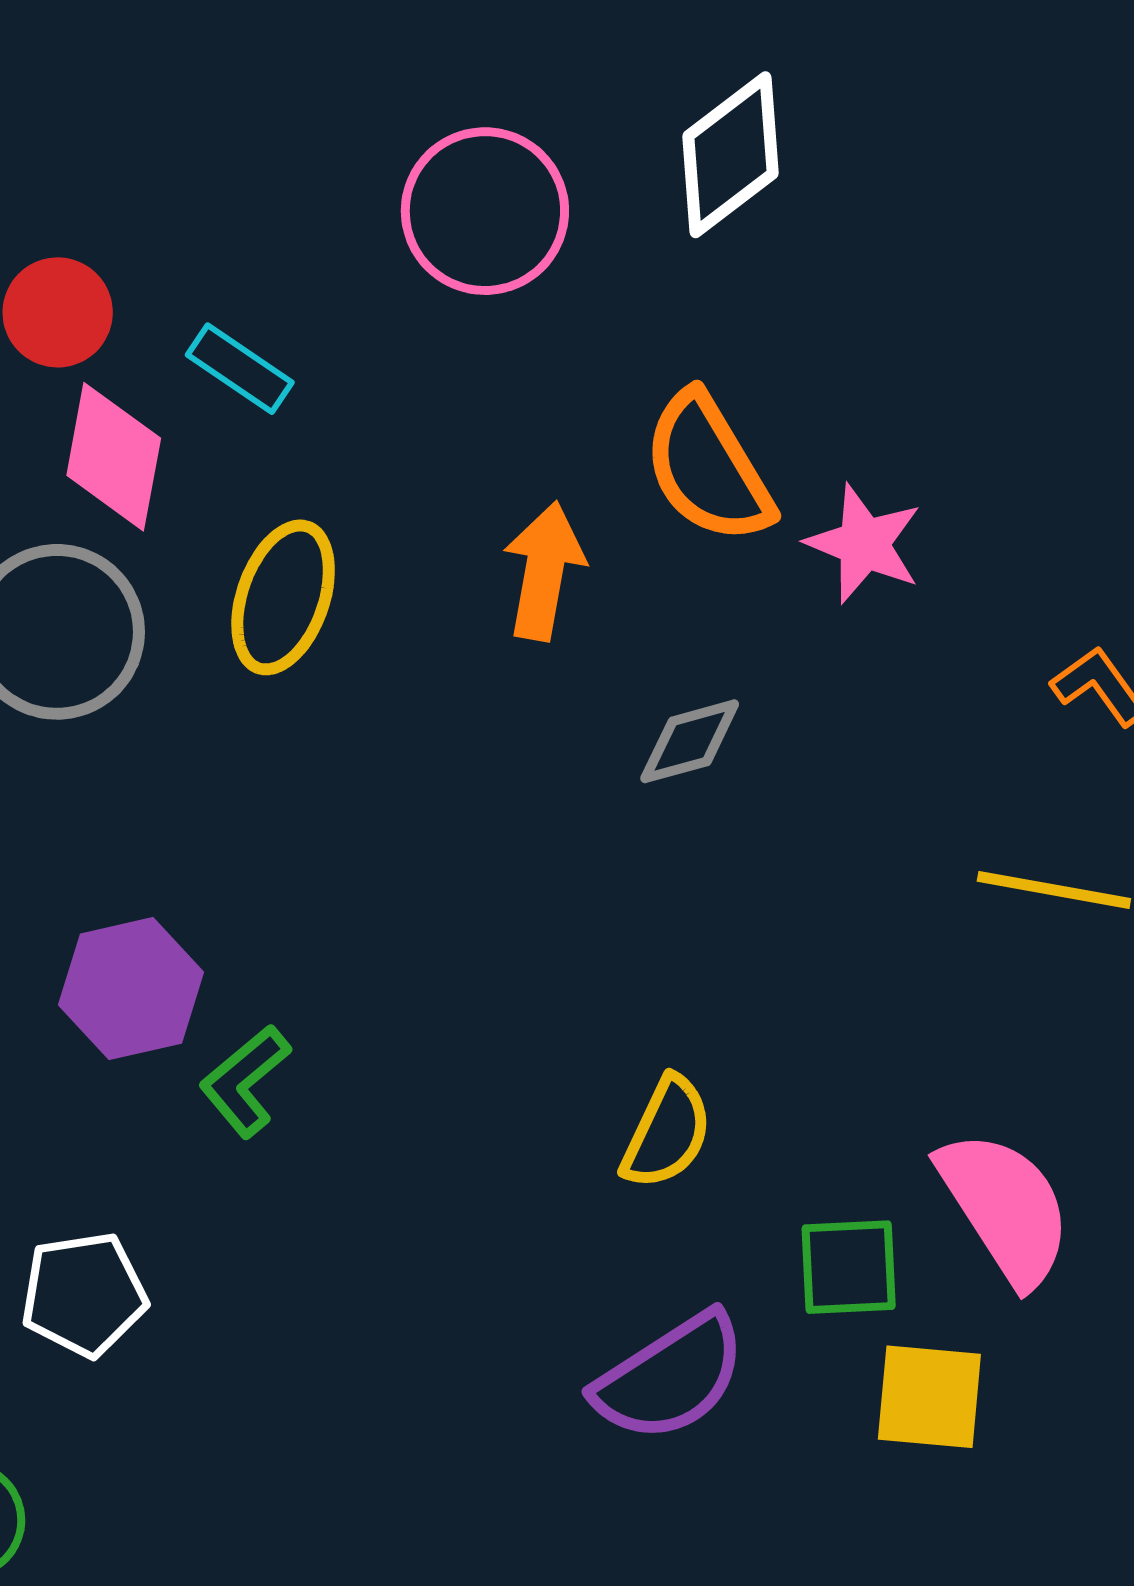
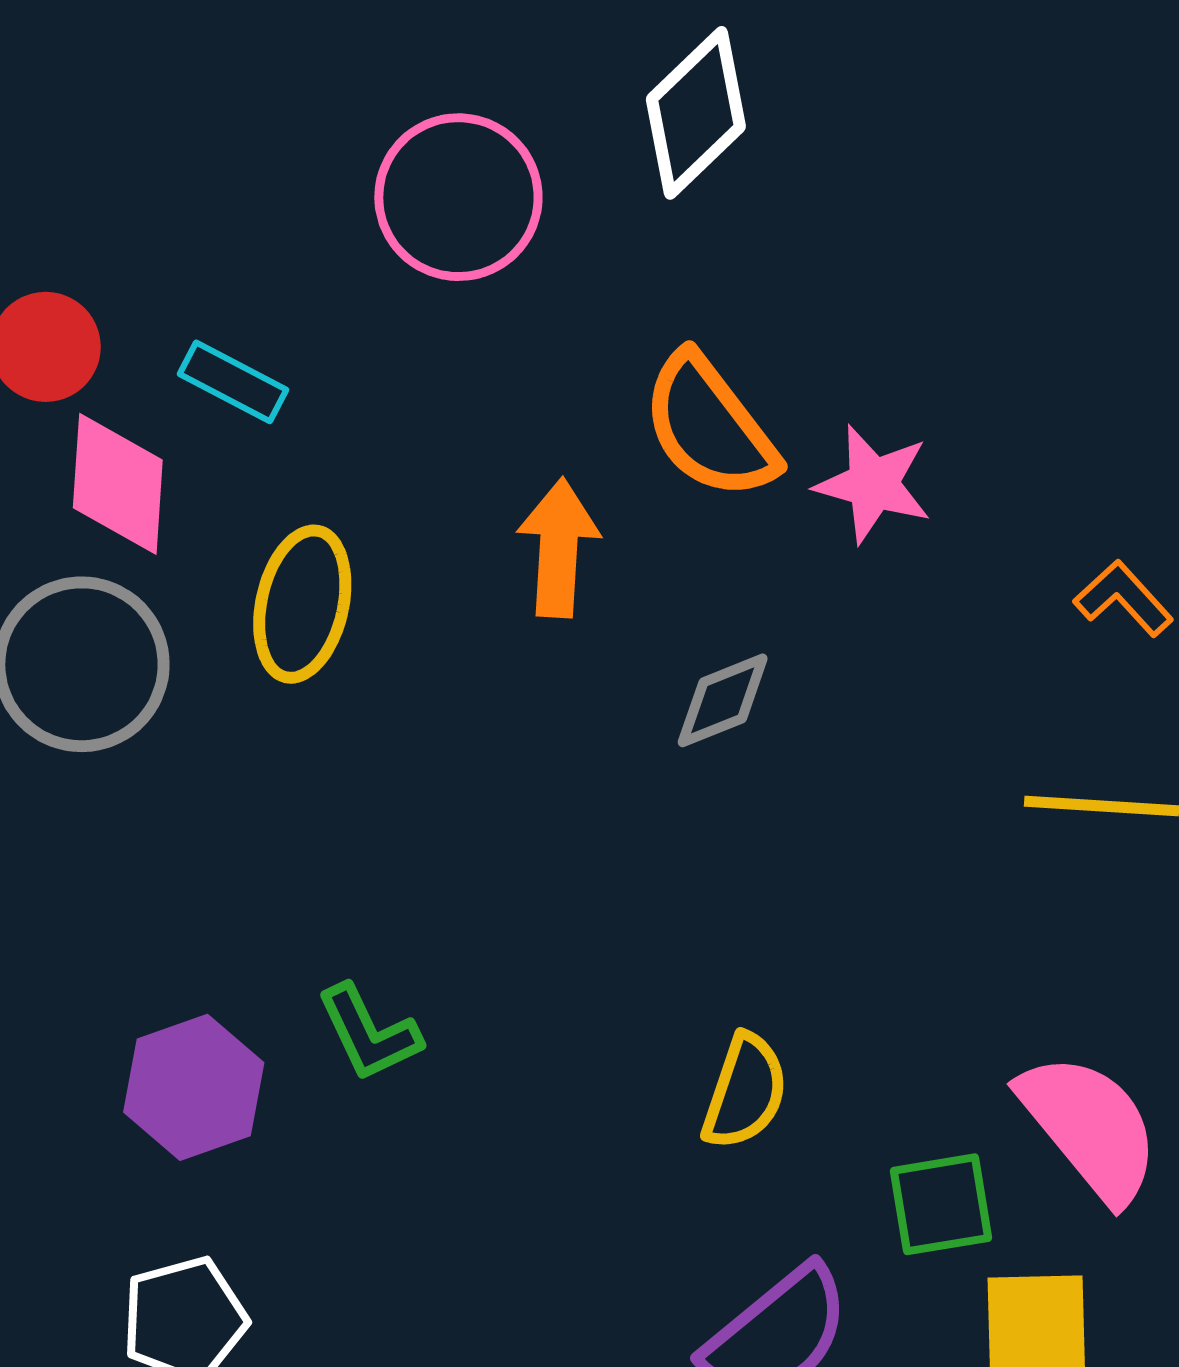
purple hexagon: (131, 989) -> (194, 1087), moved
green L-shape: (245, 1081) -> (369, 1033), moved, turned -69

